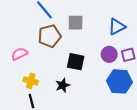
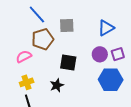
pink semicircle: (19, 54) -> (24, 57), moved
yellow cross: (31, 81) -> (27, 82), turned -32

